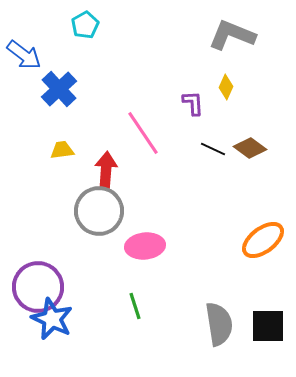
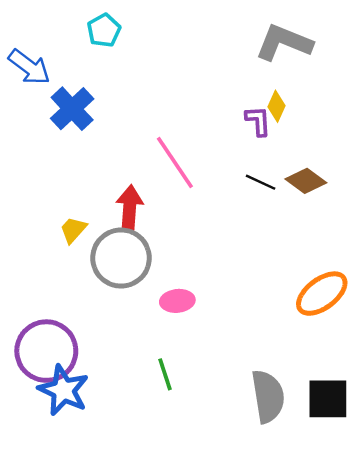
purple L-shape: (193, 103) -> (258, 121), moved
yellow trapezoid: (62, 150) -> (73, 230), moved, turned -40
pink ellipse: (145, 246) -> (177, 301), size x0.7

